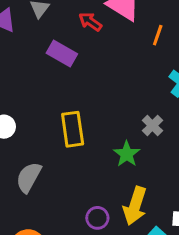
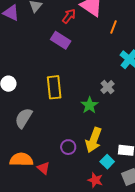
red arrow: (90, 22) -> (69, 16), turned 91
purple rectangle: (62, 54) -> (61, 40), moved

